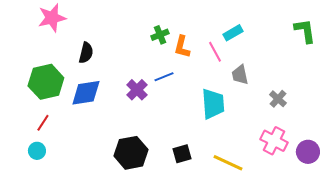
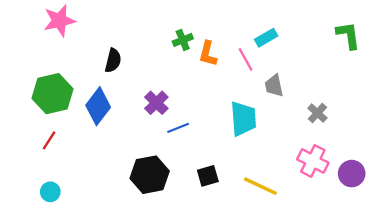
black semicircle: (86, 53) -> (113, 61), moved
blue line: (164, 77) -> (178, 128), moved
blue diamond: (86, 93) -> (98, 106), turned -44
cyan circle: (37, 151) -> (50, 192), moved

